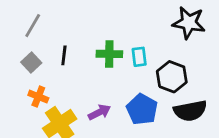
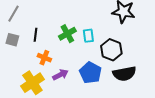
green cross: (109, 54) -> (67, 34), turned -30
gray square: (31, 62) -> (12, 40), turned -32
orange cross: (38, 97) -> (44, 58), moved

